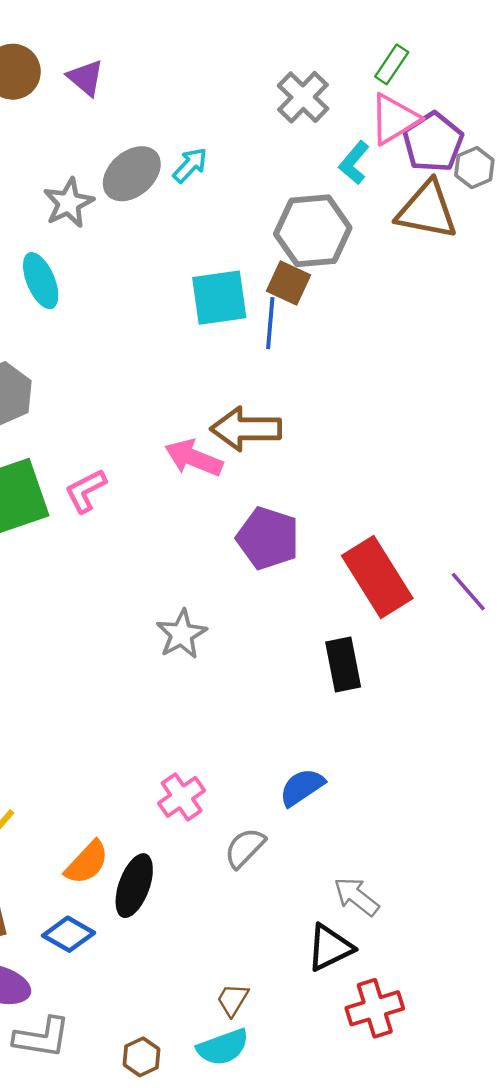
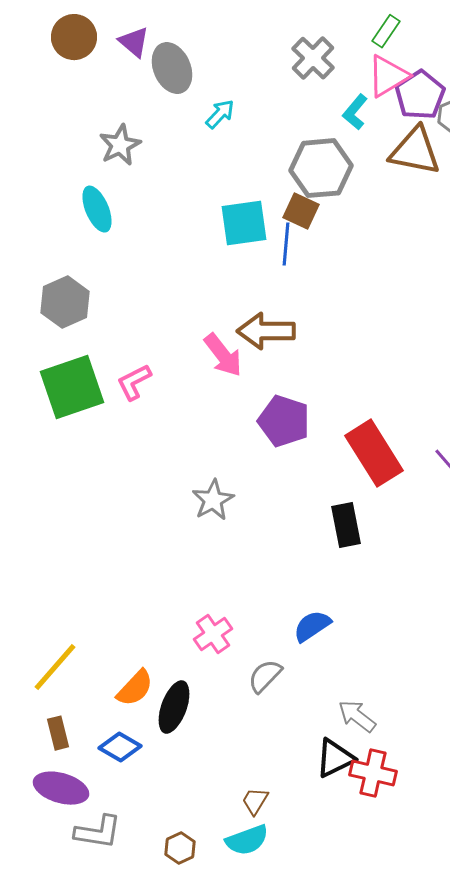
gray ellipse: (132, 174) -> (172, 68), moved, turned -72
pink arrow: (194, 458) -> (223, 355), turned -150
red cross: (375, 1008) -> (373, 773), moved, turned 30

